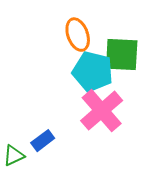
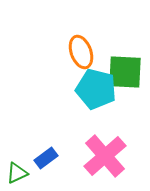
pink cross: (102, 111) -> (105, 156), moved

